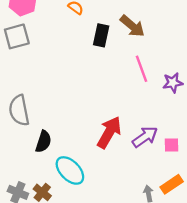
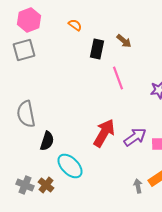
brown arrow: (132, 26) -> (124, 41), size x0.7
pink line: (142, 69) -> (118, 78), moved

